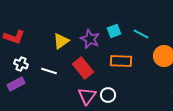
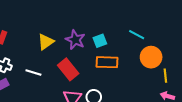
cyan square: (114, 31) -> (100, 41), moved
cyan line: (141, 34) -> (137, 35), moved

